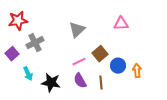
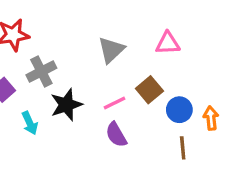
pink triangle: (121, 24) -> (168, 43), moved
black star: (51, 83) -> (66, 105), moved, turned -30
brown line: (101, 83) -> (183, 148), moved

